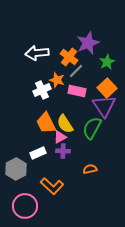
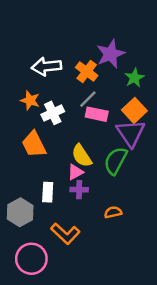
gray line: (76, 71) -> (88, 99), moved
orange star: (57, 80) -> (30, 100), moved
orange trapezoid: (46, 123) -> (34, 144), moved
white rectangle: (38, 153) -> (48, 192), turned -63

